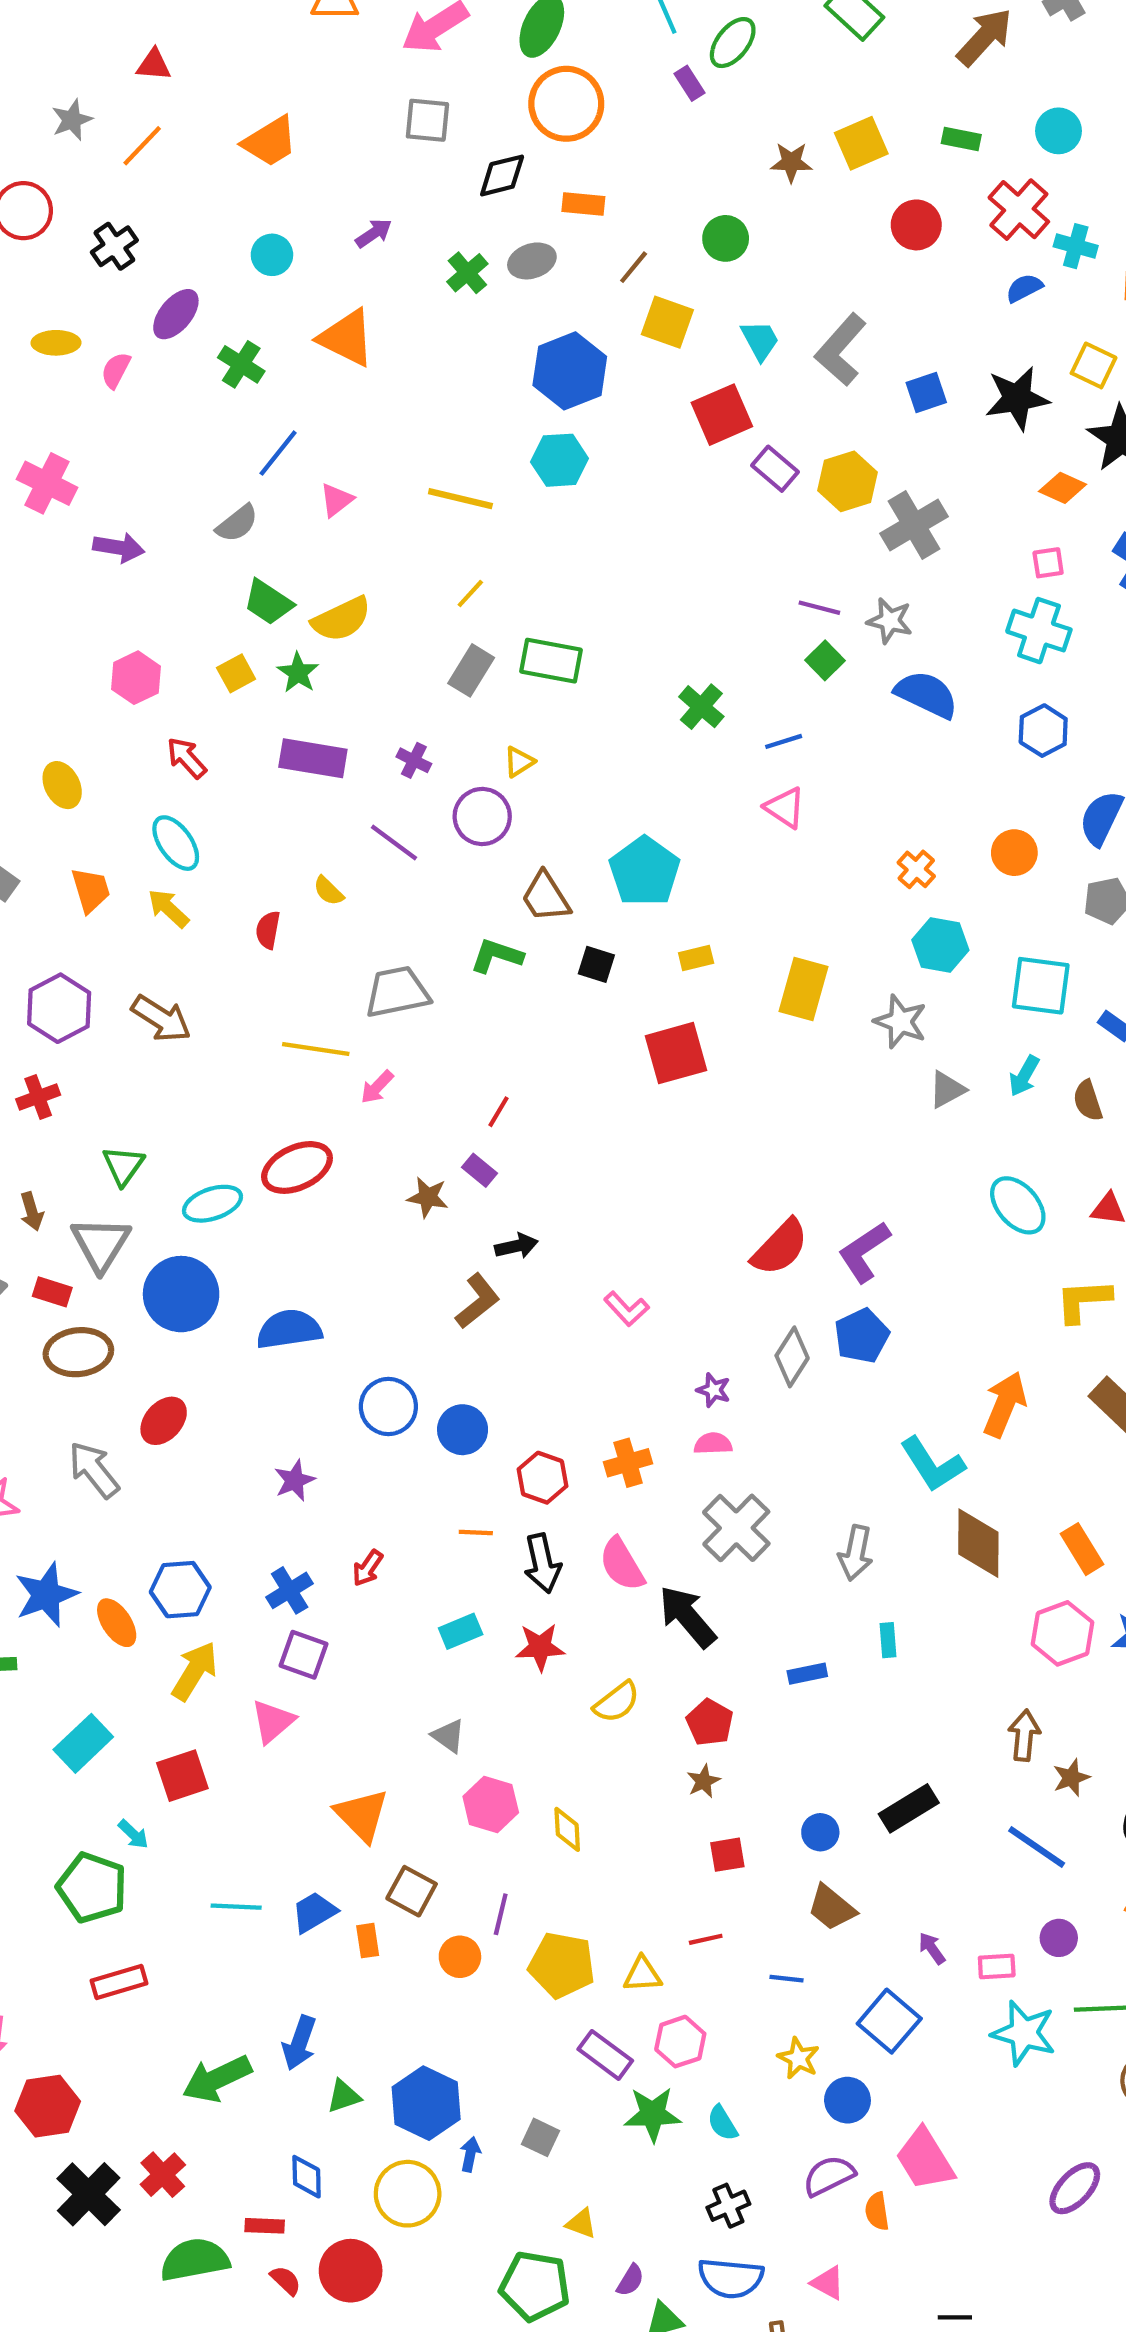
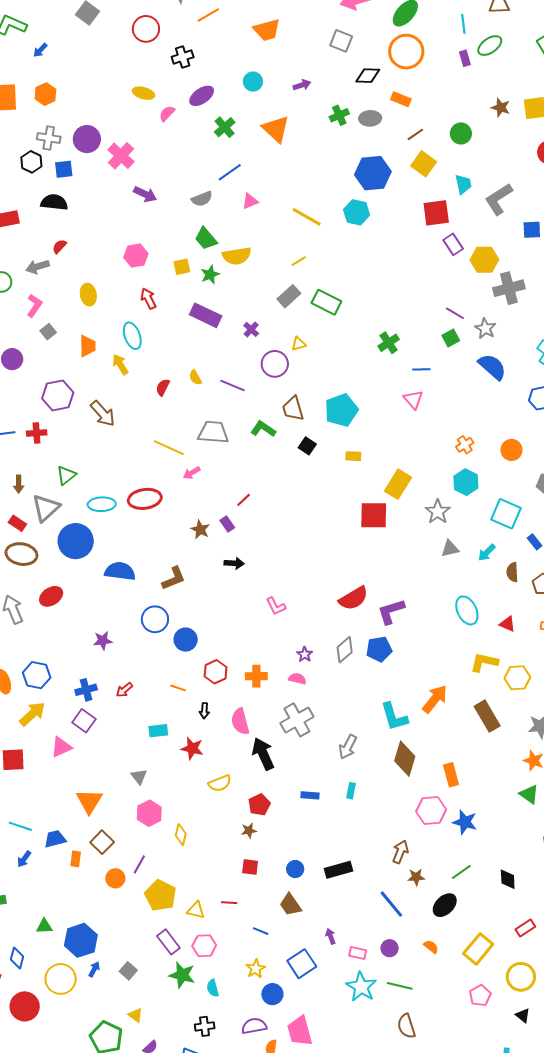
purple line: (394, 843) -> (233, 385), moved, turned -30
red square: (676, 1053) -> (374, 515), moved
brown L-shape: (478, 1301) -> (174, 578), moved
black arrow: (542, 1563) -> (204, 711), size x0.6
blue arrow: (299, 2043) -> (24, 859), moved, size x0.7

